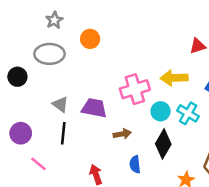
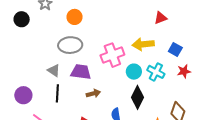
gray ellipse: (49, 54) -> (70, 45), moved
black circle: (17, 77) -> (22, 19), moved
brown arrow: (122, 134) -> (93, 94), moved

